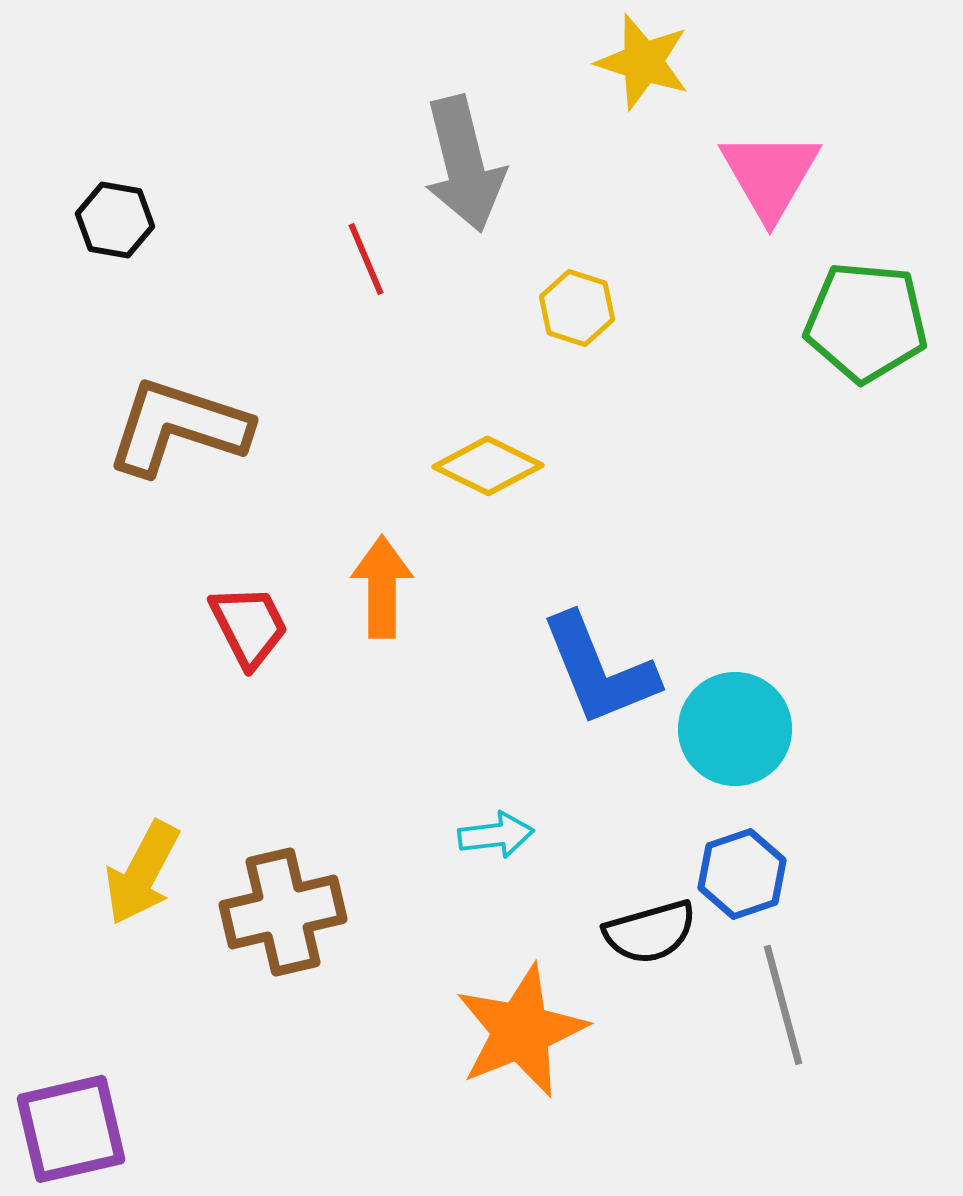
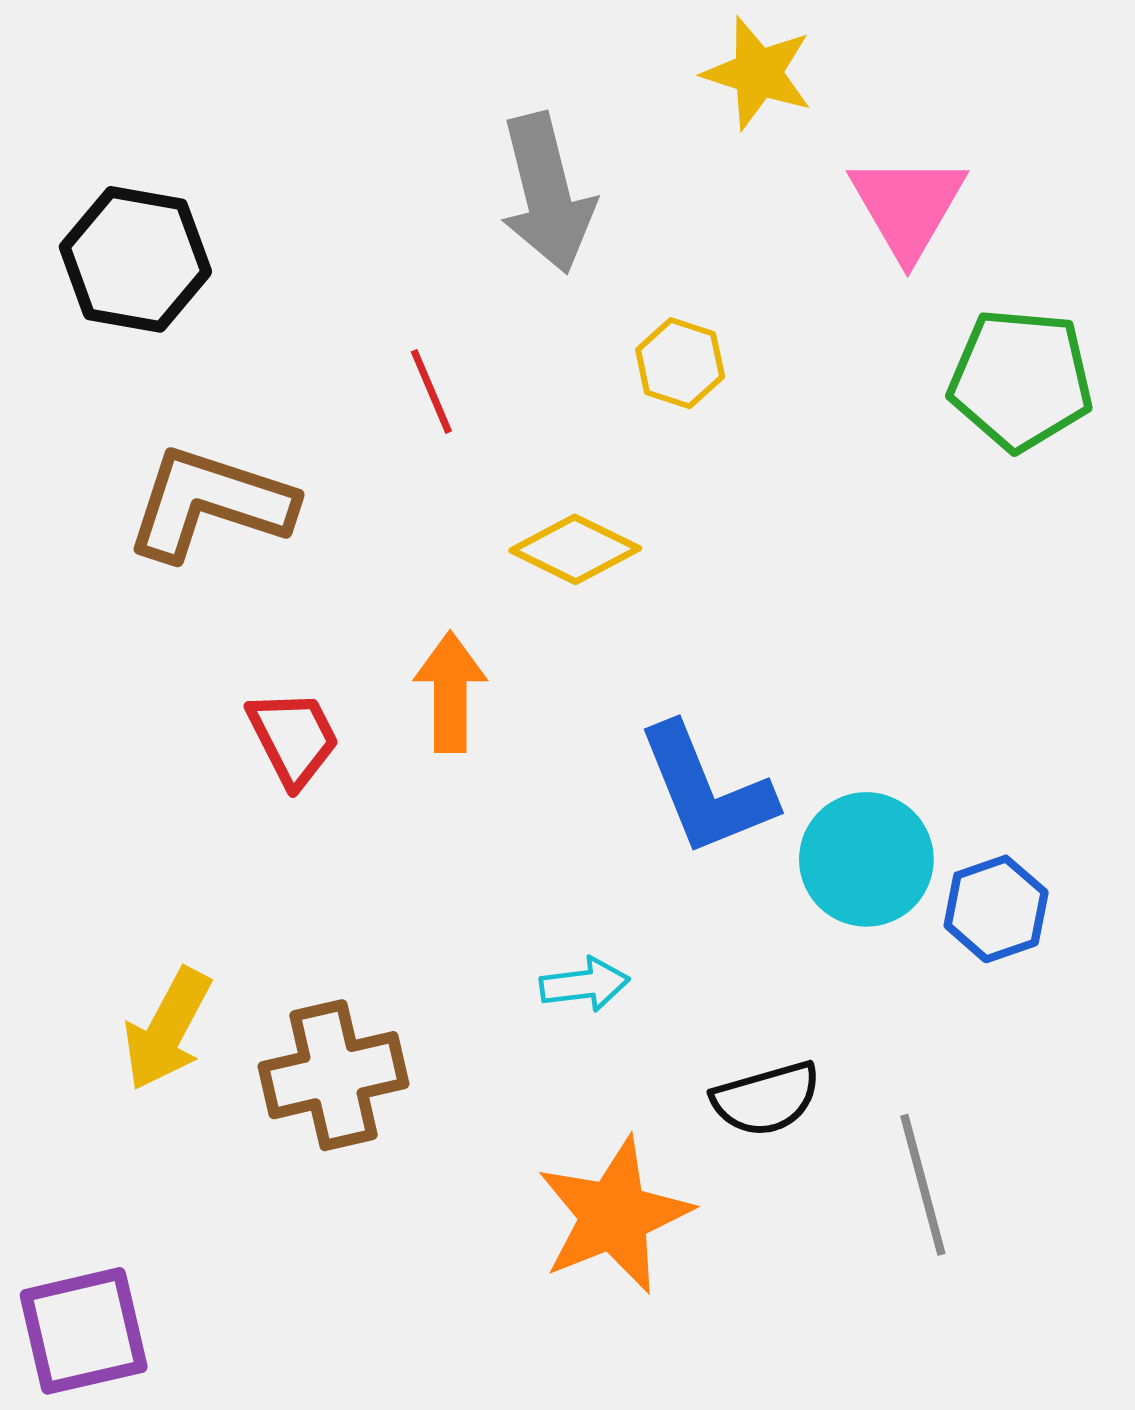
black hexagon: (115, 220) -> (135, 259), size x1.6
red line: (366, 259) -> (431, 391), moved
blue hexagon: (742, 874) -> (996, 909), moved

